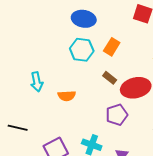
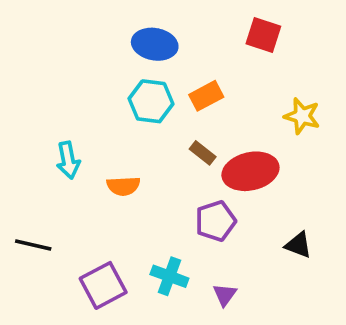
orange rectangle: (112, 47) -> (206, 96), turned 30

